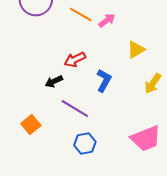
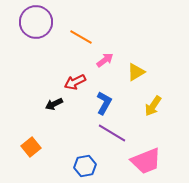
pink arrow: (107, 20) -> (105, 60), moved
purple line: (75, 108) -> (112, 133), moved

